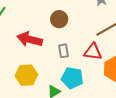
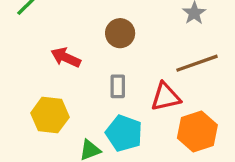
red arrow: (30, 39) -> (66, 57), size x0.7
red triangle: (93, 52) -> (166, 97), turned -30

